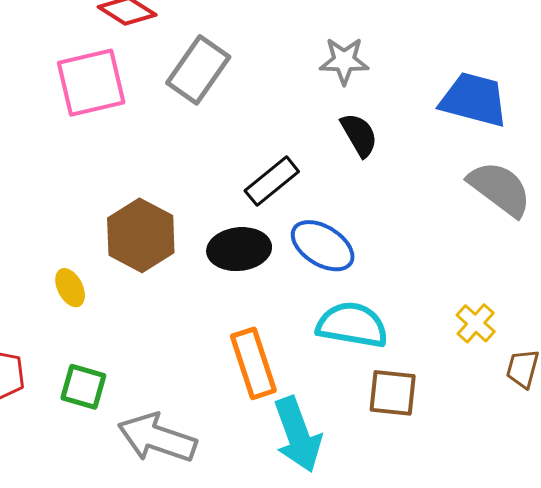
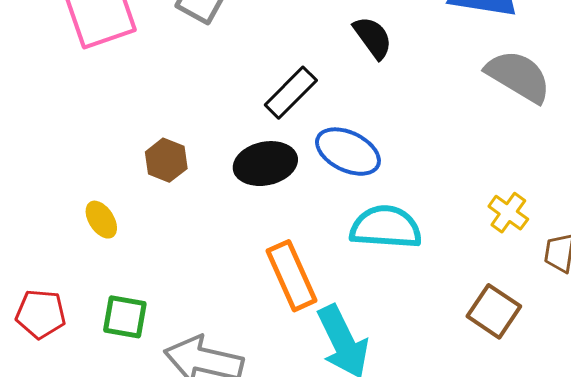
brown hexagon: (141, 235) -> (166, 160), size x0.6
brown square: (393, 393) -> (494, 311), moved, turned 34

